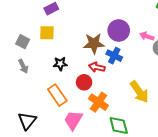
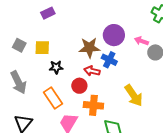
yellow square: (47, 33) -> (42, 48), moved
gray arrow: (23, 66) -> (18, 82), moved, size x1.6
orange cross: (98, 102) -> (93, 105), turned -30

